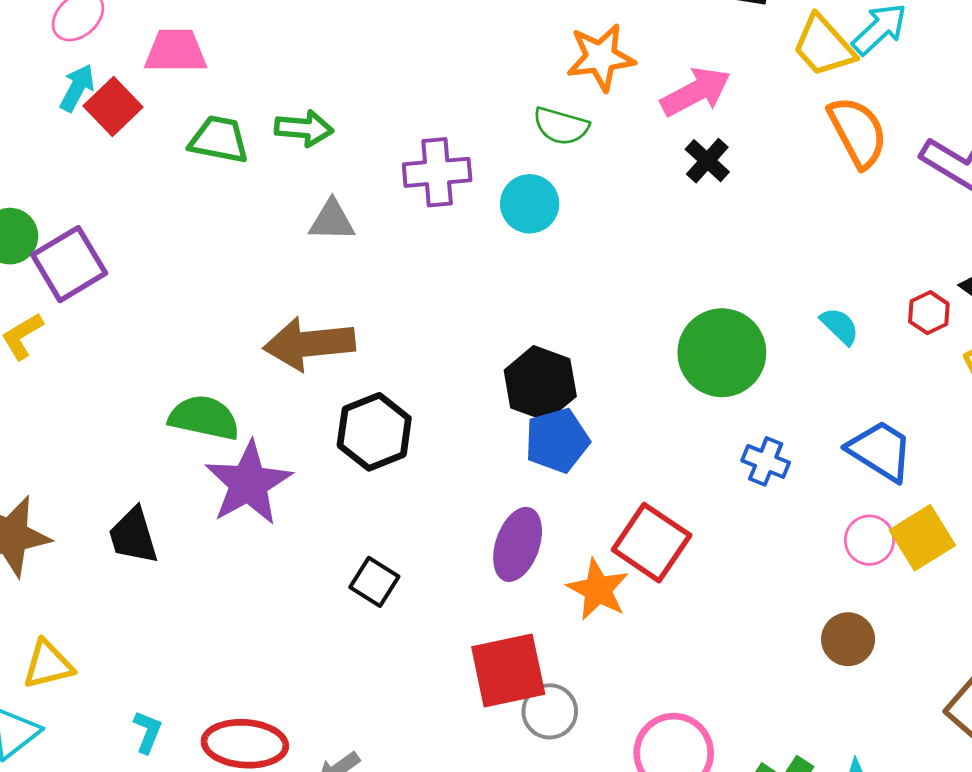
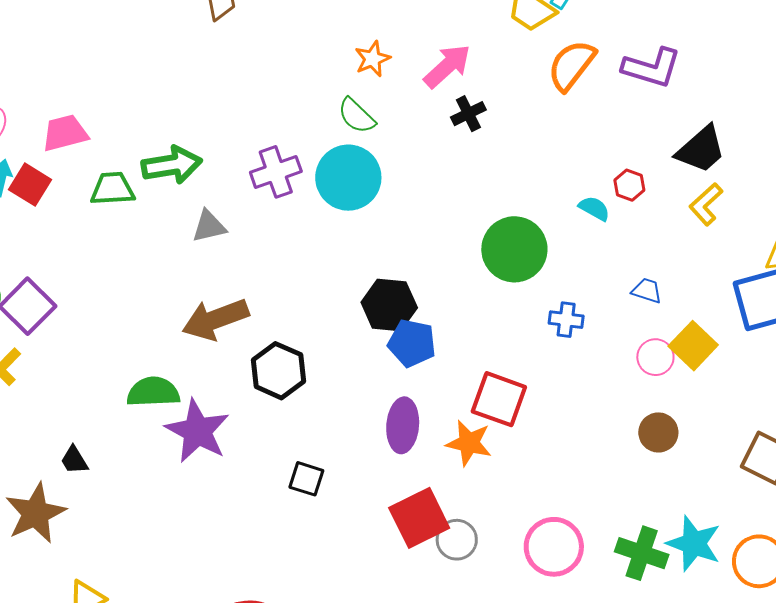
orange star: (601, 57) -> (372, 59), size x0.7
green semicircle: (561, 126) -> (356, 116), turned 42
green arrow: (304, 128) -> (172, 165), size x1.4
orange semicircle: (858, 132) -> (571, 65), turned -100
black cross: (707, 161) -> (468, 114), turned 36
cyan circle: (530, 204) -> (348, 178), size x1.5
red hexagon: (929, 313) -> (629, 185), moved
blue pentagon: (557, 441) -> (412, 343), turned -30
blue trapezoid: (880, 451) -> (647, 291), size x0.6
black trapezoid: (133, 536) -> (74, 460), moved, size x0.7

